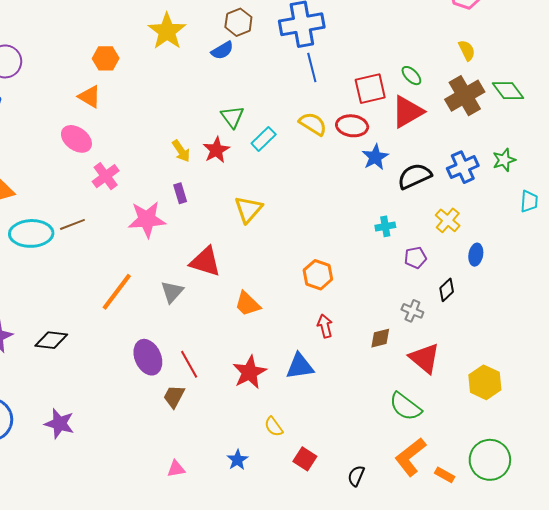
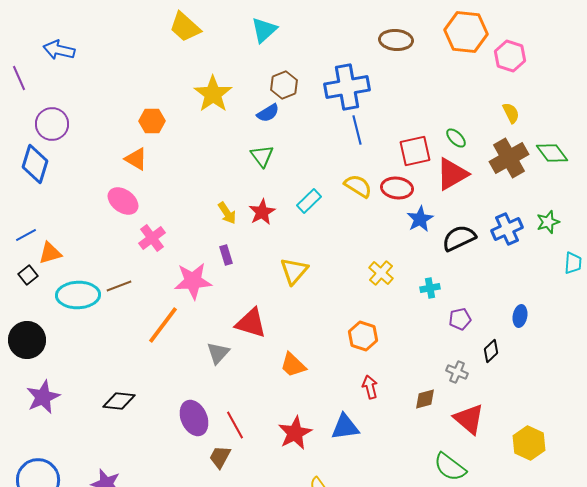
green triangle: (232, 117) -> (262, 156), moved
yellow cross: (448, 220) -> (381, 273), moved
orange line: (117, 292) -> (163, 325), moved
black diamond: (51, 340) -> (119, 401), moved

